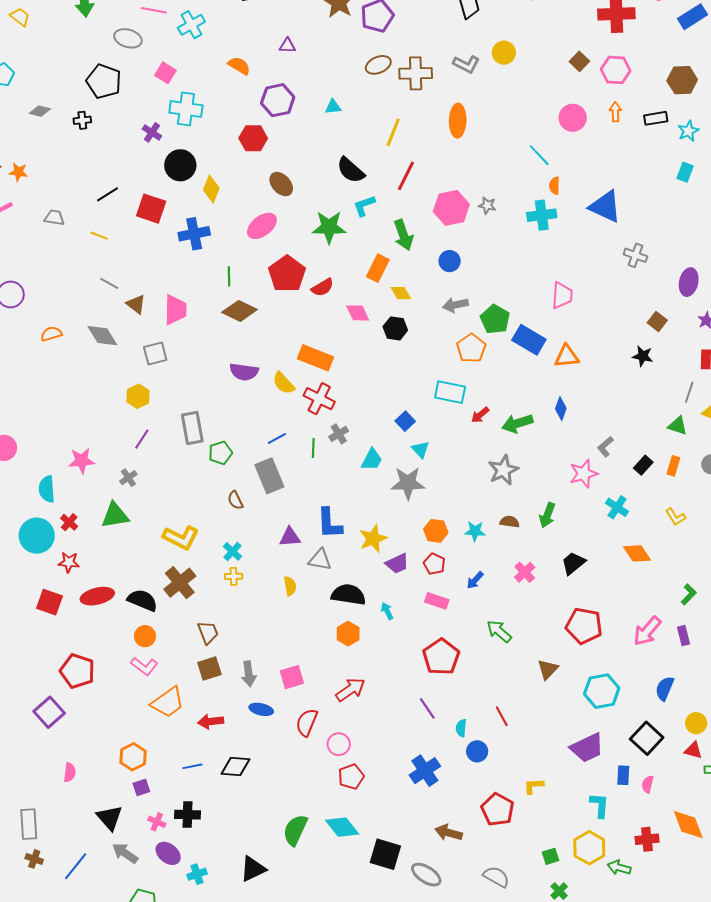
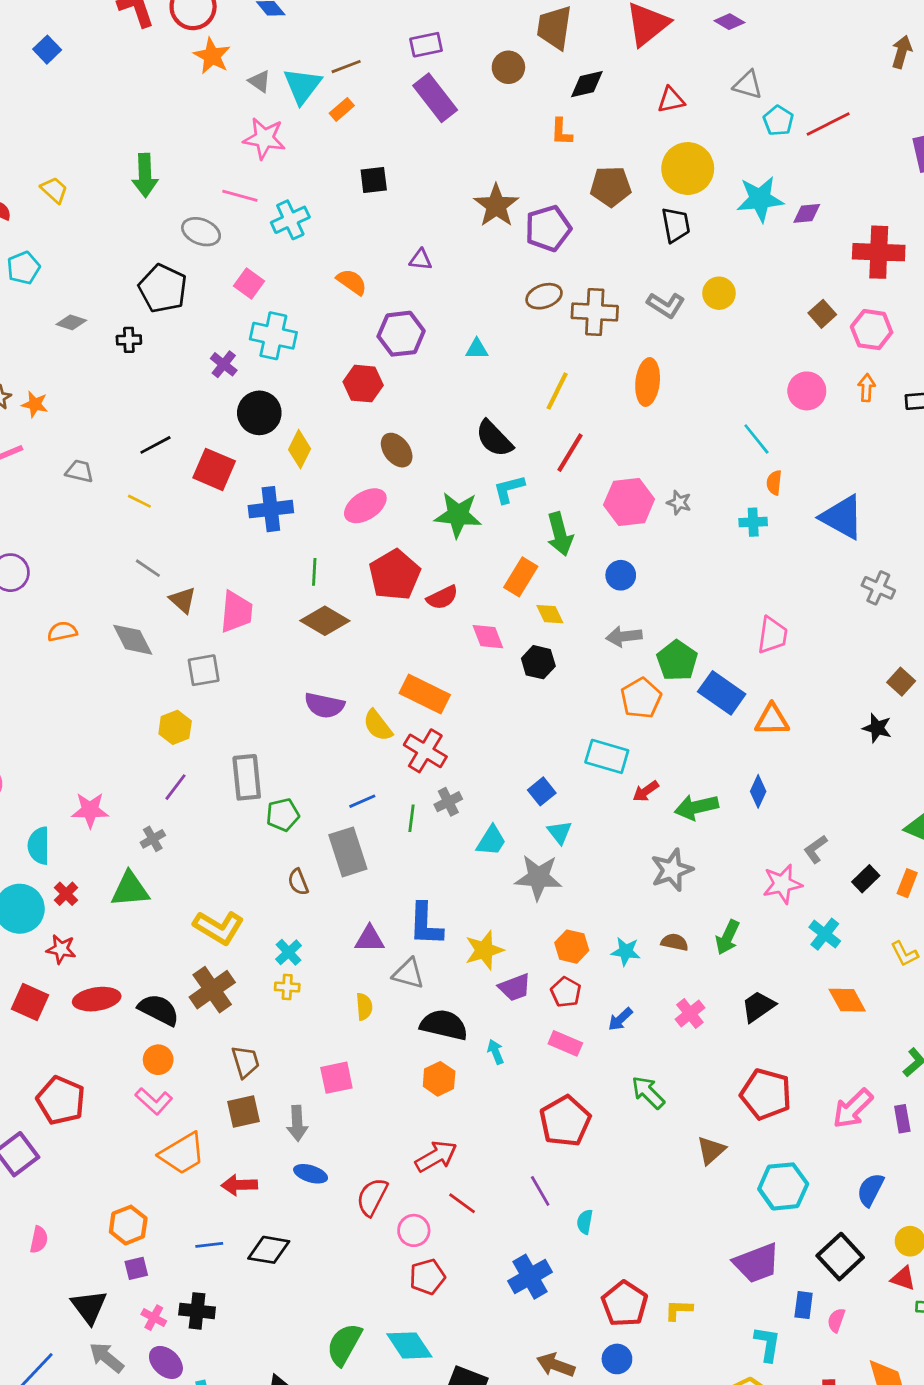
cyan cross: (542, 215) -> (753, 522), size x0.7
pink square: (292, 677) -> (336, 1078), moved
red line: (502, 716) -> (462, 1203), moved, turned -30
blue circle: (477, 751) -> (617, 1359), moved
red pentagon: (498, 810) -> (625, 1304), moved

